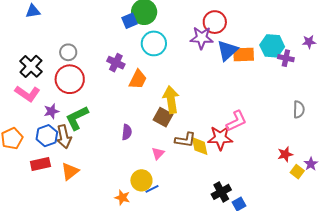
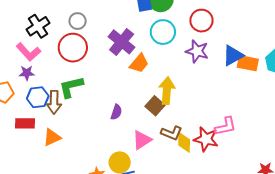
red circle: (215, 22) -> (201, 21), moved
purple star: (202, 38) -> (197, 51), moved
purple cross: (116, 63) -> (122, 42), size x1.5
purple star: (51, 111) -> (27, 73), moved
pink triangle: (158, 153) -> (142, 140), size x1.5

